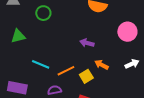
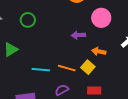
pink circle: (127, 32) -> (101, 18), moved
orange line: (66, 71) -> (67, 68), turned 60

